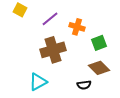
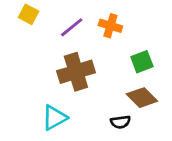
orange cross: (77, 27) -> (110, 26), moved

